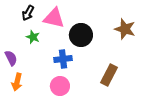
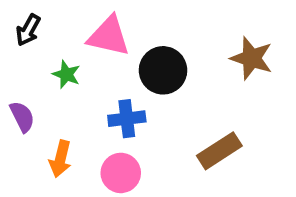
black arrow: (28, 13) -> (28, 30), moved
brown rectangle: (109, 75) -> (219, 151), turned 30
orange arrow: (17, 82) -> (60, 159), moved

